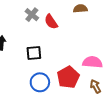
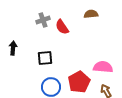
gray cross: (32, 15) -> (43, 20), turned 32

